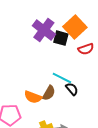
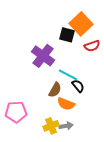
purple cross: (44, 30) -> (43, 56), moved
orange semicircle: (33, 97) -> (66, 104), moved

